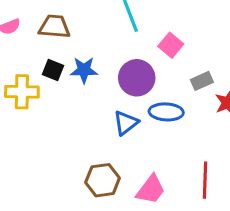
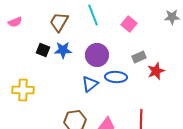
brown trapezoid: (54, 27) -> (59, 22), moved, turned -65
pink square: (171, 45) -> (129, 24), moved
yellow cross: (22, 92) -> (23, 90), moved

